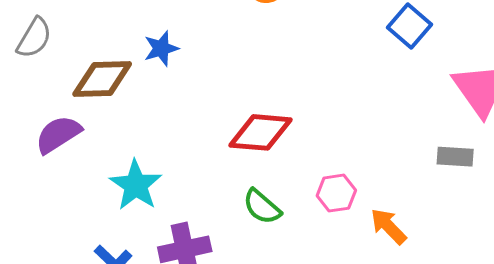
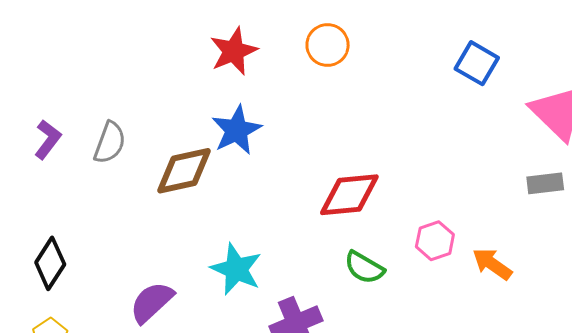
blue star: (161, 48) -> (237, 130), size x1.4
purple semicircle: (58, 134) -> (152, 302), moved

